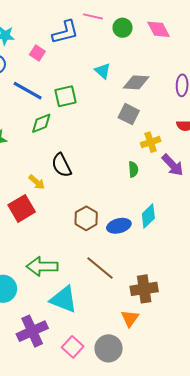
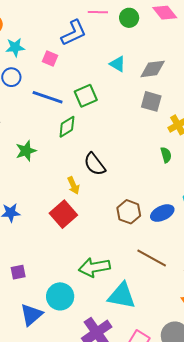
yellow arrow: (37, 182) -> (73, 185), turned 36

